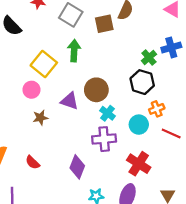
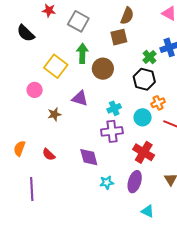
brown square: (104, 24) -> (119, 37), moved
pink circle: (31, 90) -> (35, 90), moved
brown circle: (96, 90) -> (103, 69), moved
cyan cross: (107, 113) -> (114, 108), turned 32
purple diamond: (77, 167) -> (89, 157), turned -35

